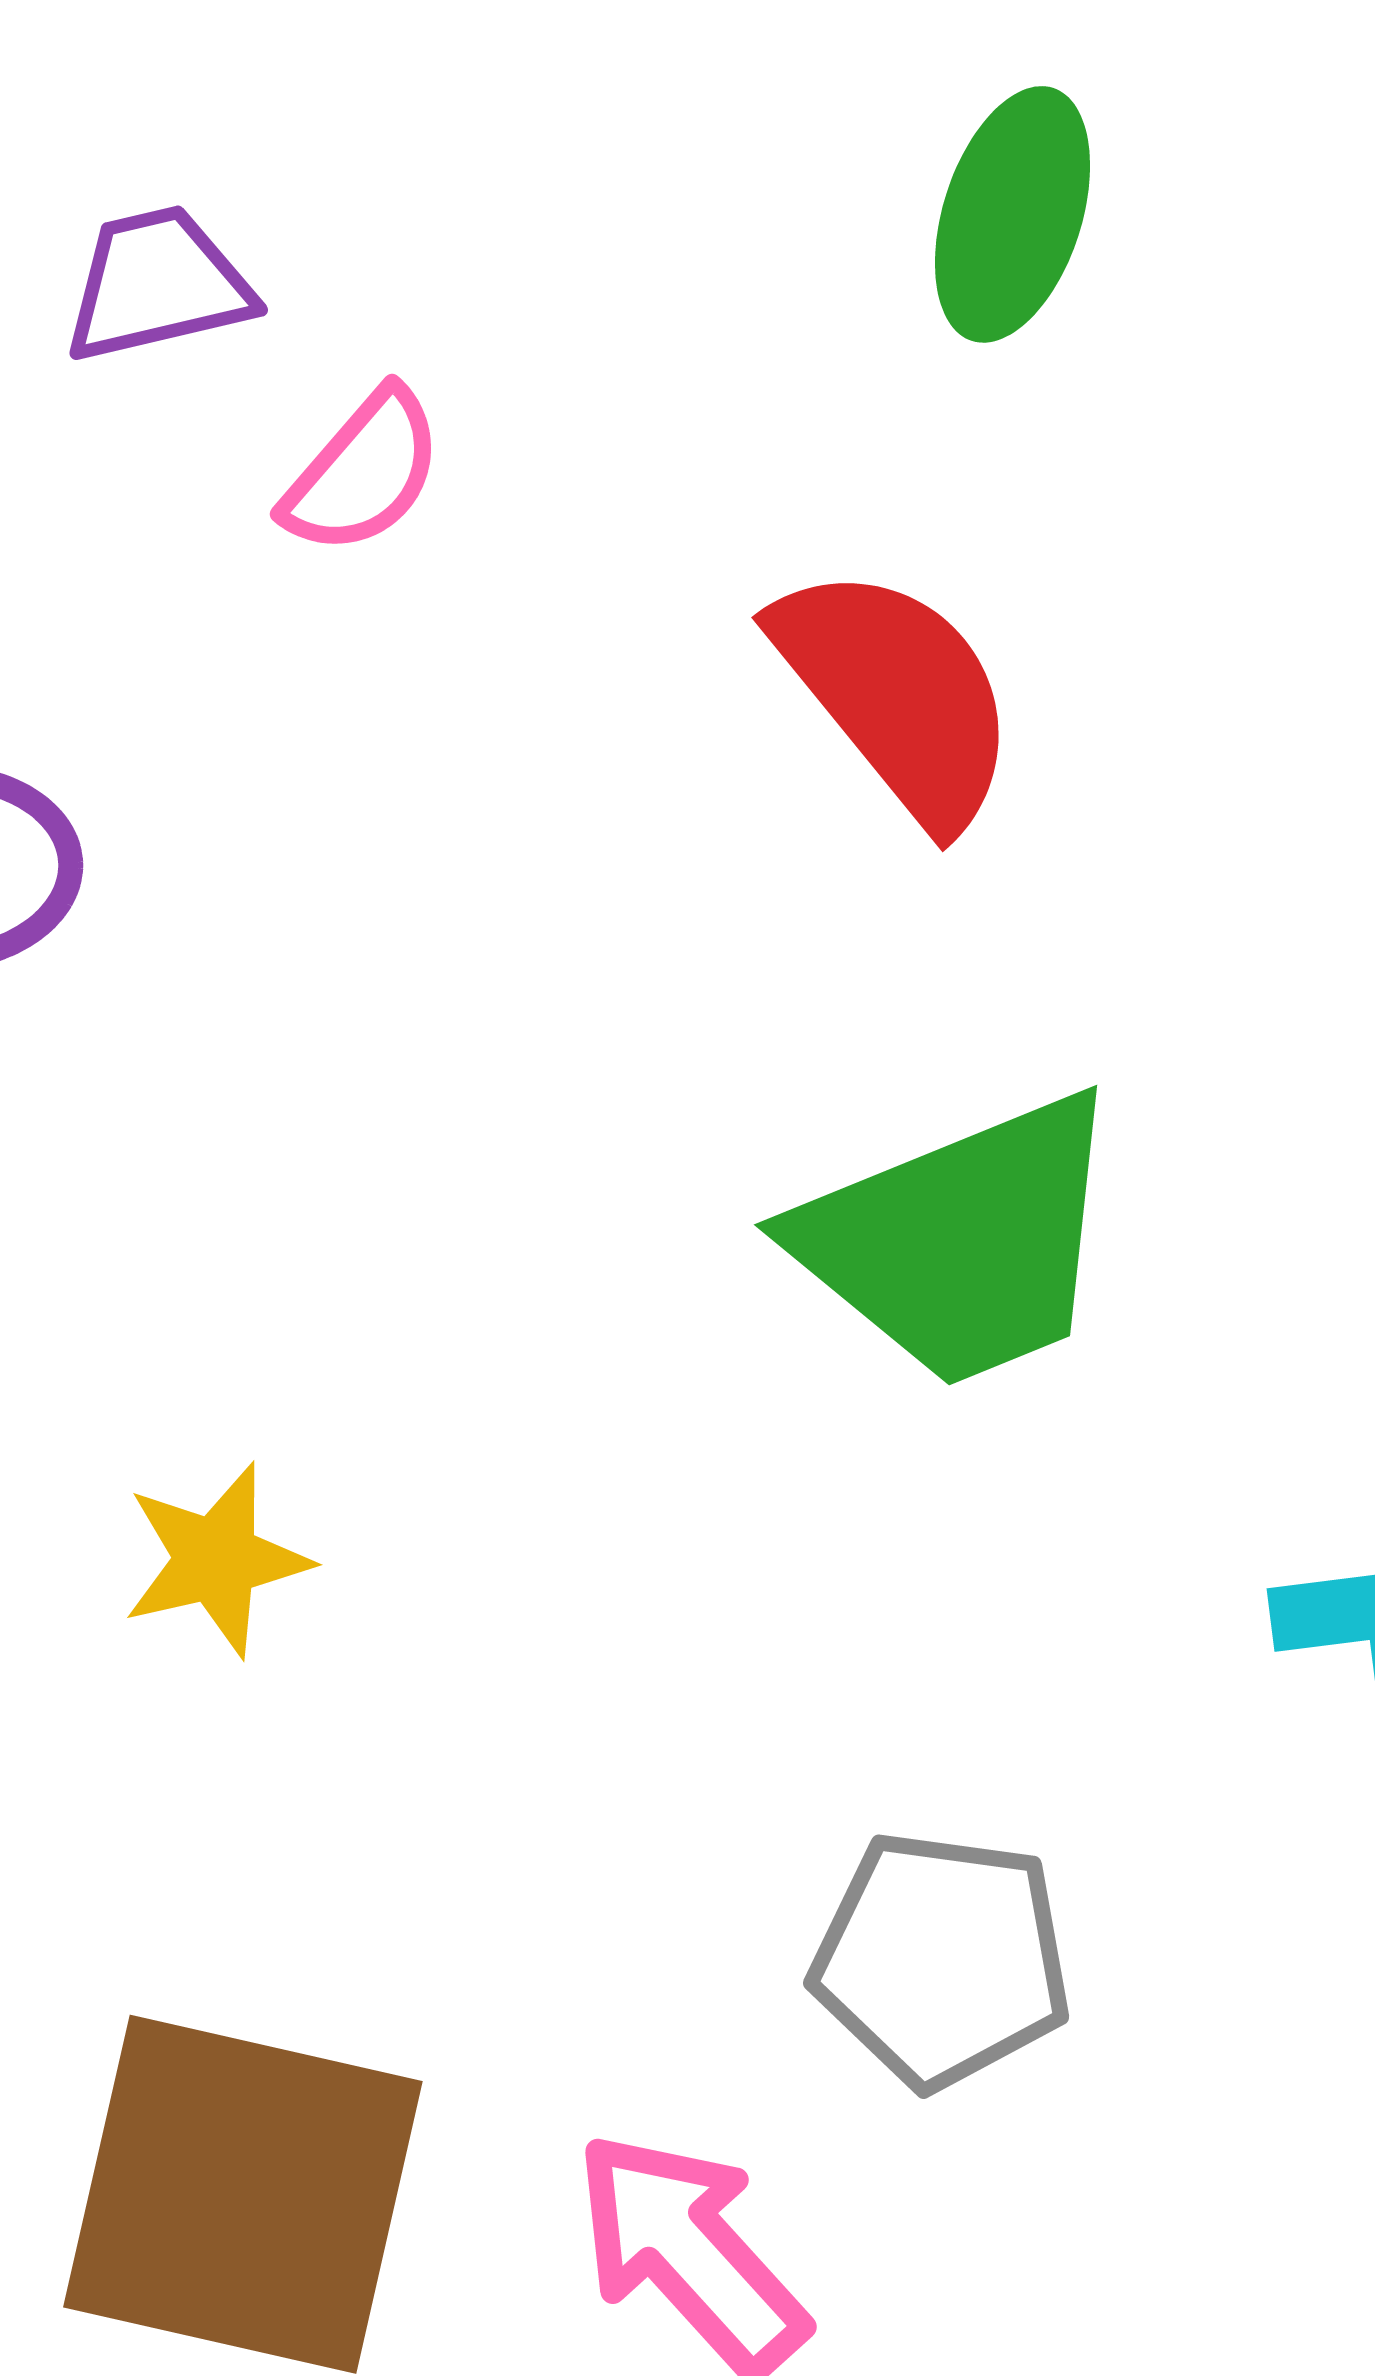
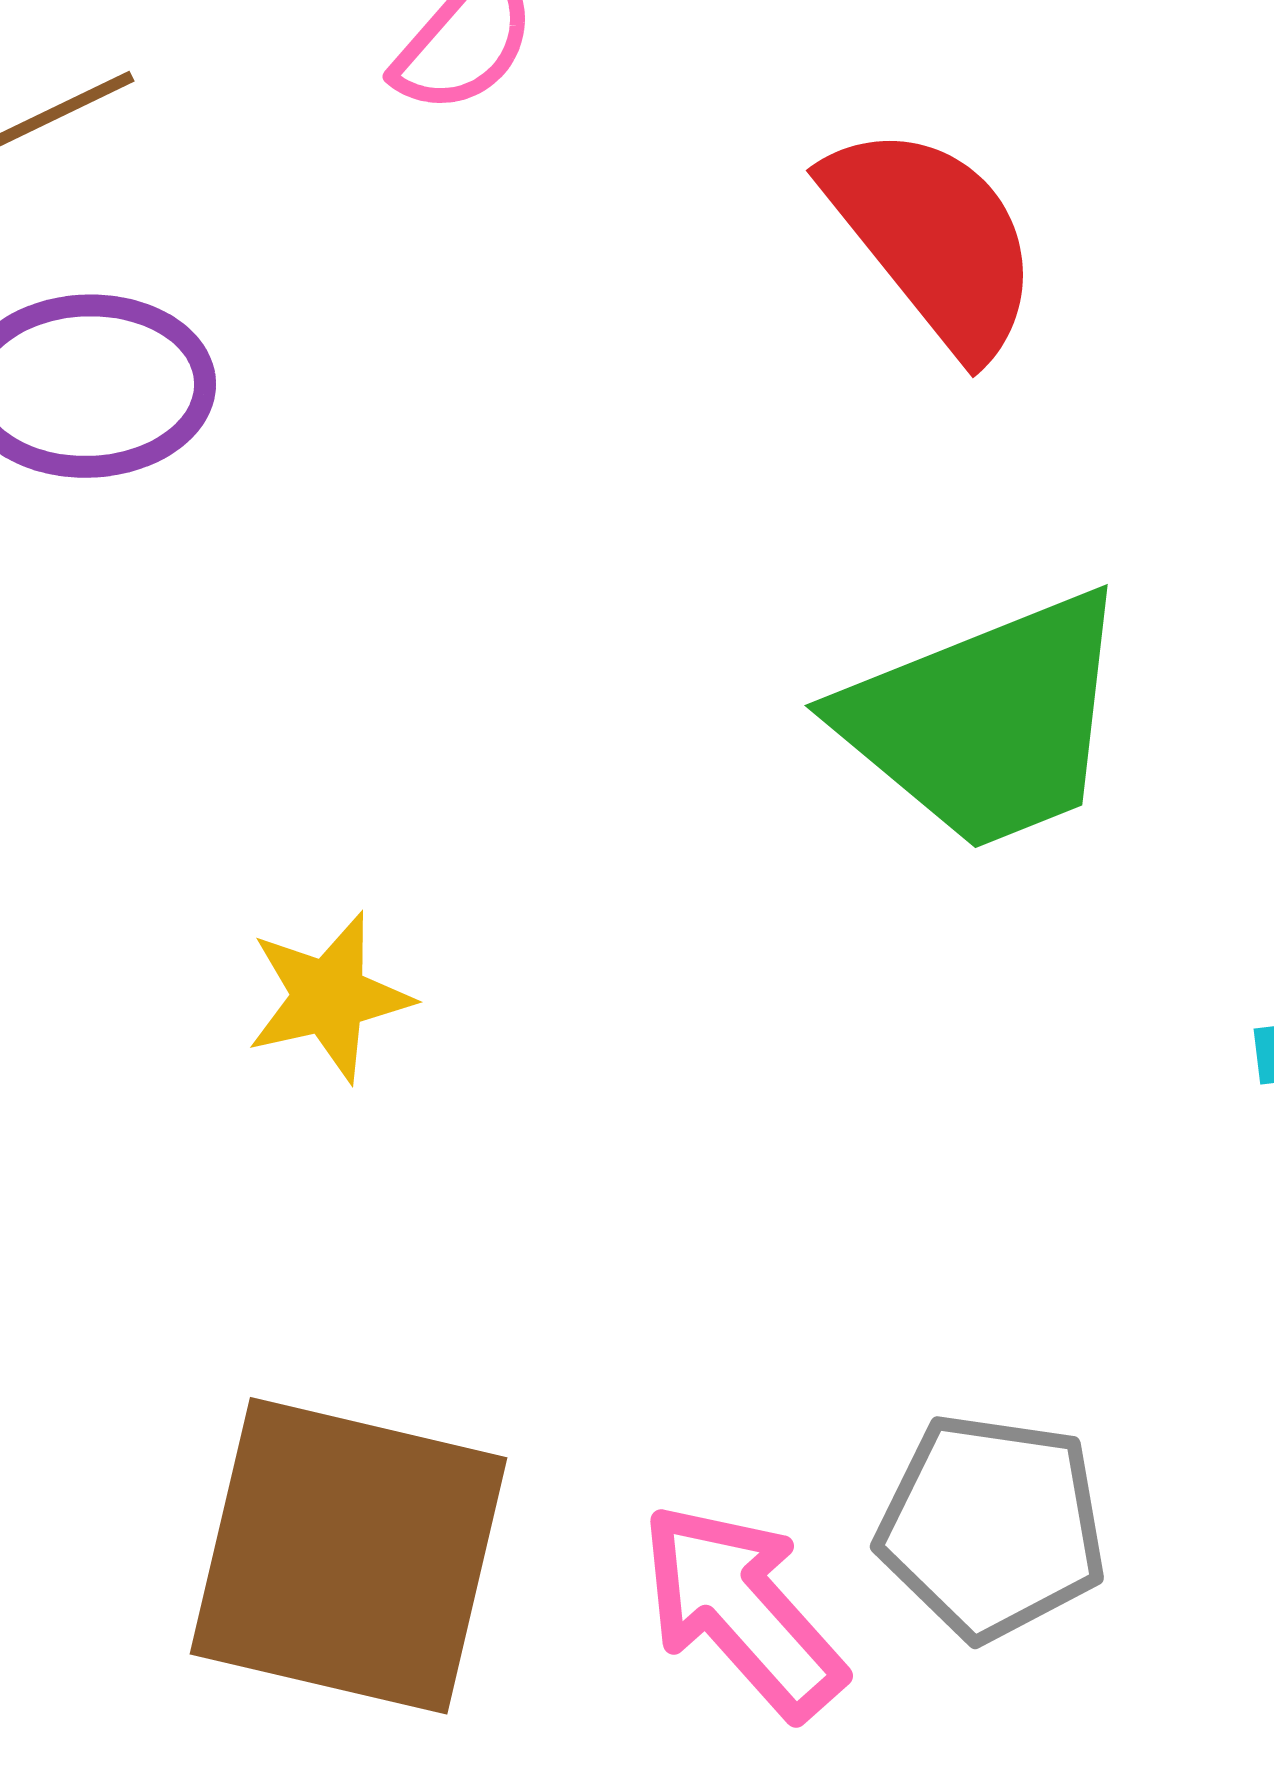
gray pentagon: (942, 1960) -> (992, 1527), moved

